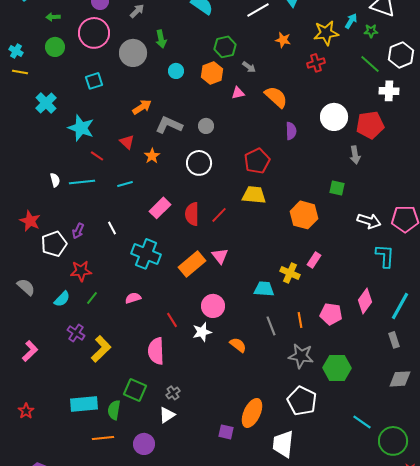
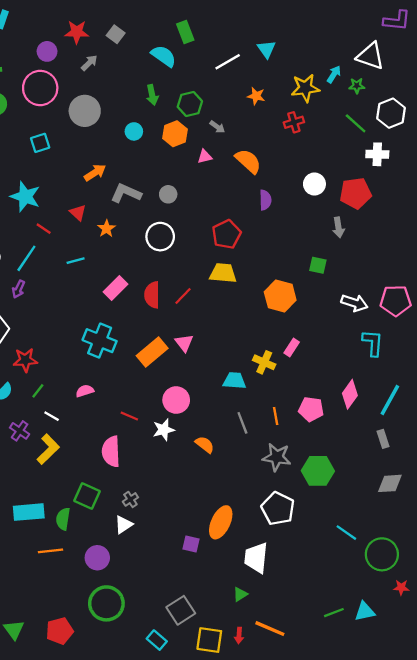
green arrow: (161, 39) -> (152, 95), moved
white circle: (334, 117) -> (314, 184), size x0.7
cyan line: (82, 182) -> (26, 258), turned -50
white line: (112, 228) -> (52, 416), moved, turned -32
purple arrow: (78, 231) -> (18, 289), moved
red line: (172, 320) -> (129, 416), turned -35

